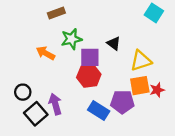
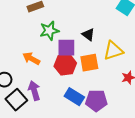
orange arrow: (46, 53) -> (31, 59), moved
orange square: (140, 86) -> (89, 63), moved
purple pentagon: (122, 102) -> (96, 101), moved

